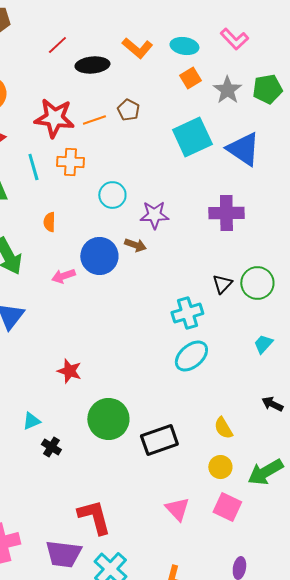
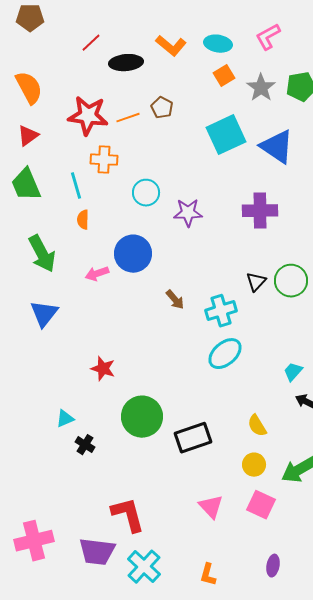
pink L-shape: (234, 39) -> (268, 37), turned 104
cyan line: (33, 167) -> (76, 186), moved
brown arrow: (135, 245) -> (175, 300), moved, turned 30
cyan trapezoid: (263, 344) -> (293, 372), moved

